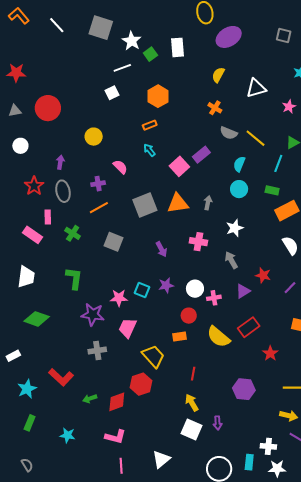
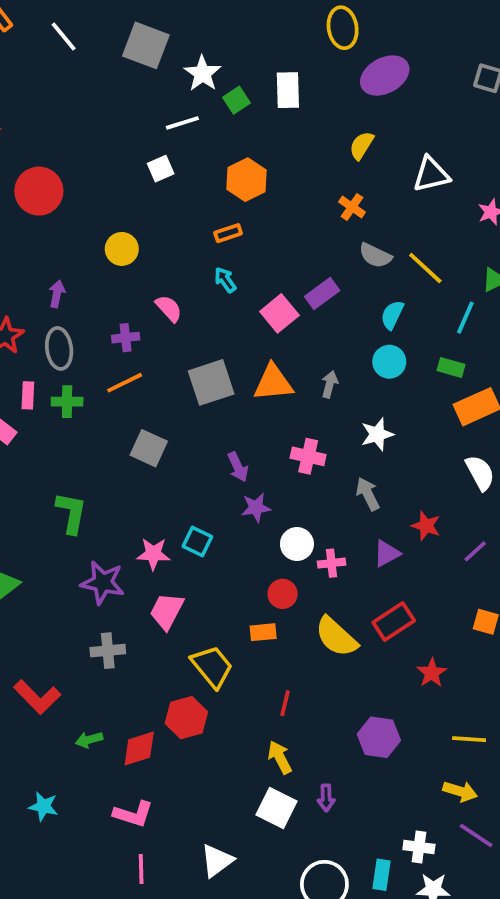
green cross: (73, 233) -> (67, 402), moved, turned -35
purple star: (166, 285) -> (256, 508), moved

